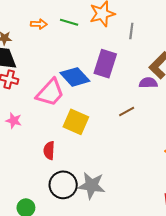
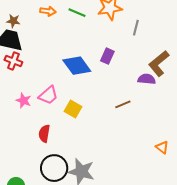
purple rectangle: (105, 64) -> (107, 56), size x0.6
pink trapezoid: (50, 93) -> (48, 95), moved, size x0.7
pink star: (14, 121) -> (24, 101), moved
yellow square: (76, 122) -> (73, 109), size x0.7

